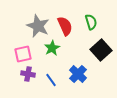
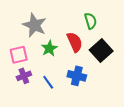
red semicircle: (65, 26) -> (75, 42), moved
purple cross: (28, 74) -> (24, 76), turned -32
blue cross: (78, 74) -> (77, 76), turned -30

